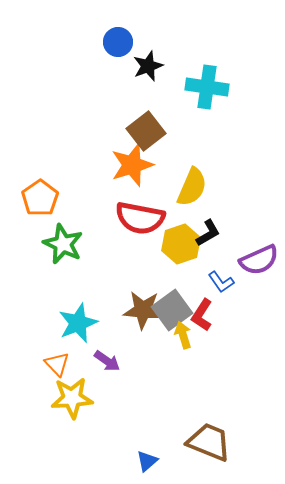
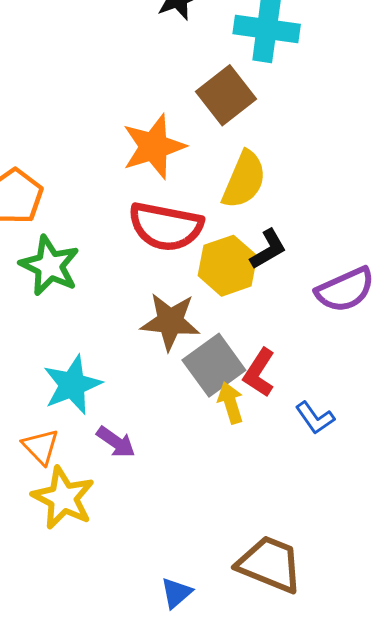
brown square: (146, 131) -> (226, 95), moved
blue L-shape: (221, 282) -> (315, 418), moved
brown star: (143, 310) -> (170, 321), moved
yellow star: (72, 398) -> (63, 498), turned 30

